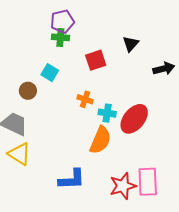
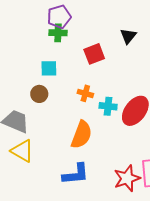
cyan square: (50, 73) -> (49, 68), turned -30
brown circle: (28, 91) -> (39, 94), moved
orange semicircle: (100, 140) -> (82, 135), moved

